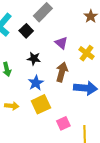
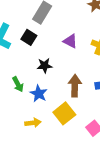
brown arrow: (62, 72) -> (75, 86), moved
blue star: (36, 83) -> (39, 94), moved

